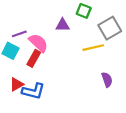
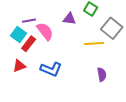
gray square: (110, 28) -> (112, 28), turned -30
red rectangle: (34, 58) -> (29, 44), moved
blue L-shape: (33, 91) -> (51, 69), moved

